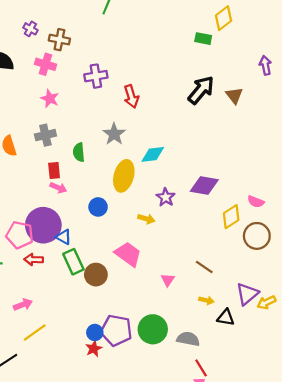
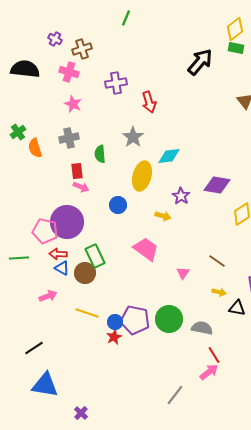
green rectangle: (203, 39) -> (236, 48), moved
brown cross: (59, 40) -> (82, 49), turned -30
black arrow: (201, 90) -> (200, 62), moved
blue triangle: (64, 237) -> (62, 268), moved
brown circle: (96, 275) -> (85, 273), moved
yellow line: (35, 332) -> (87, 313), moved, turned 55

